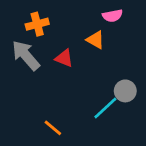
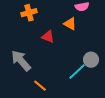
gray arrow: (26, 55) -> (21, 61), moved

